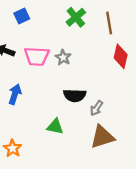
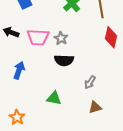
black semicircle: (75, 95) -> (64, 60), moved
brown triangle: (102, 137) -> (95, 107), size x0.6

